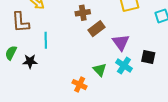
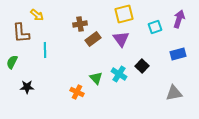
purple triangle: (121, 42) -> (121, 39), moved
black square: (148, 57) -> (142, 66), turned 32
black star: (30, 61) -> (27, 87), moved

